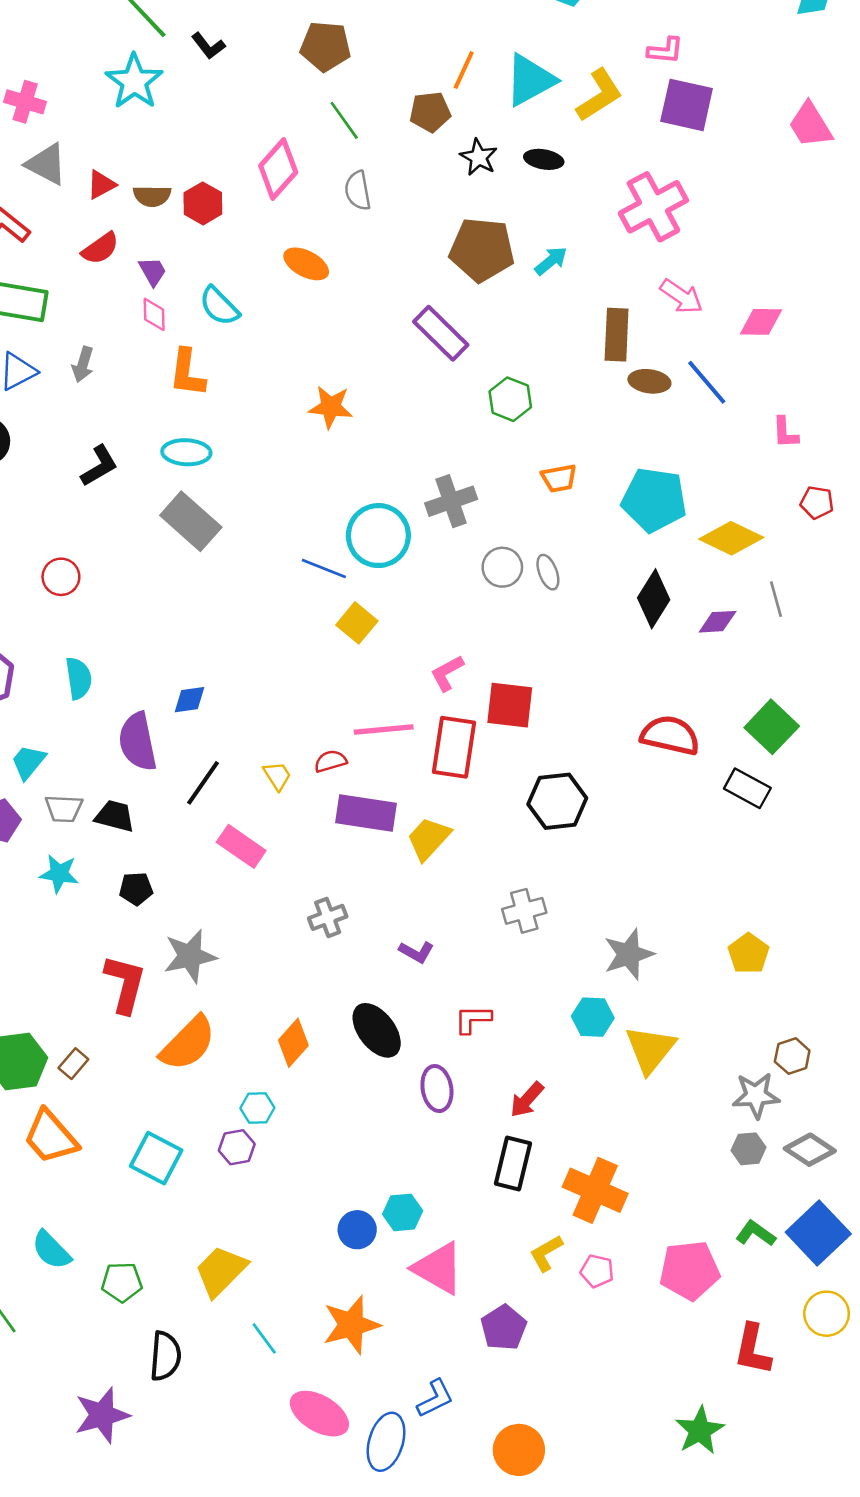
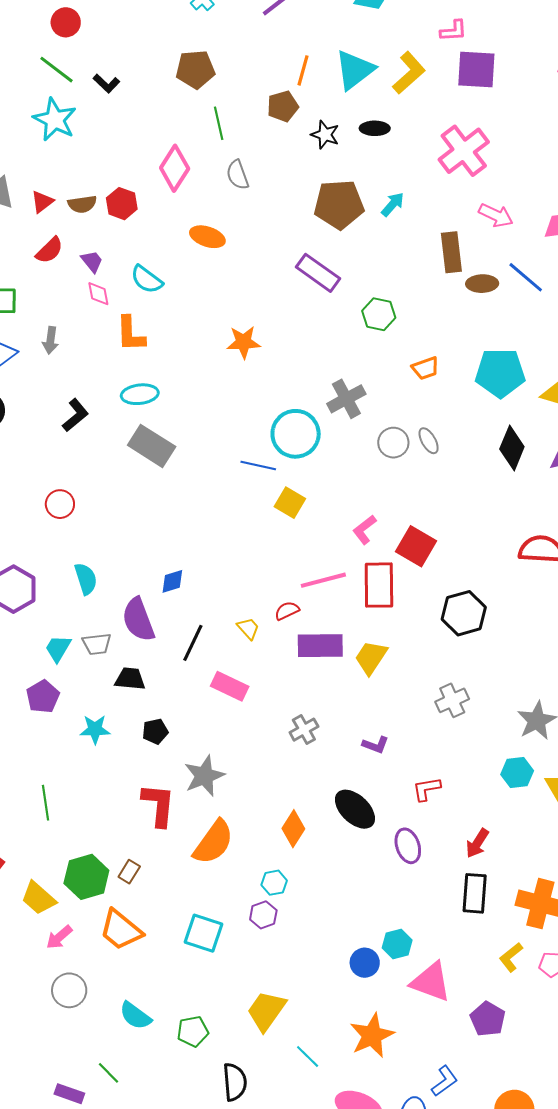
green line: (344, 120) -> (219, 123), turned 32
red square: (510, 705) -> (416, 546), turned 33
gray trapezoid: (64, 809) -> (97, 644), moved

